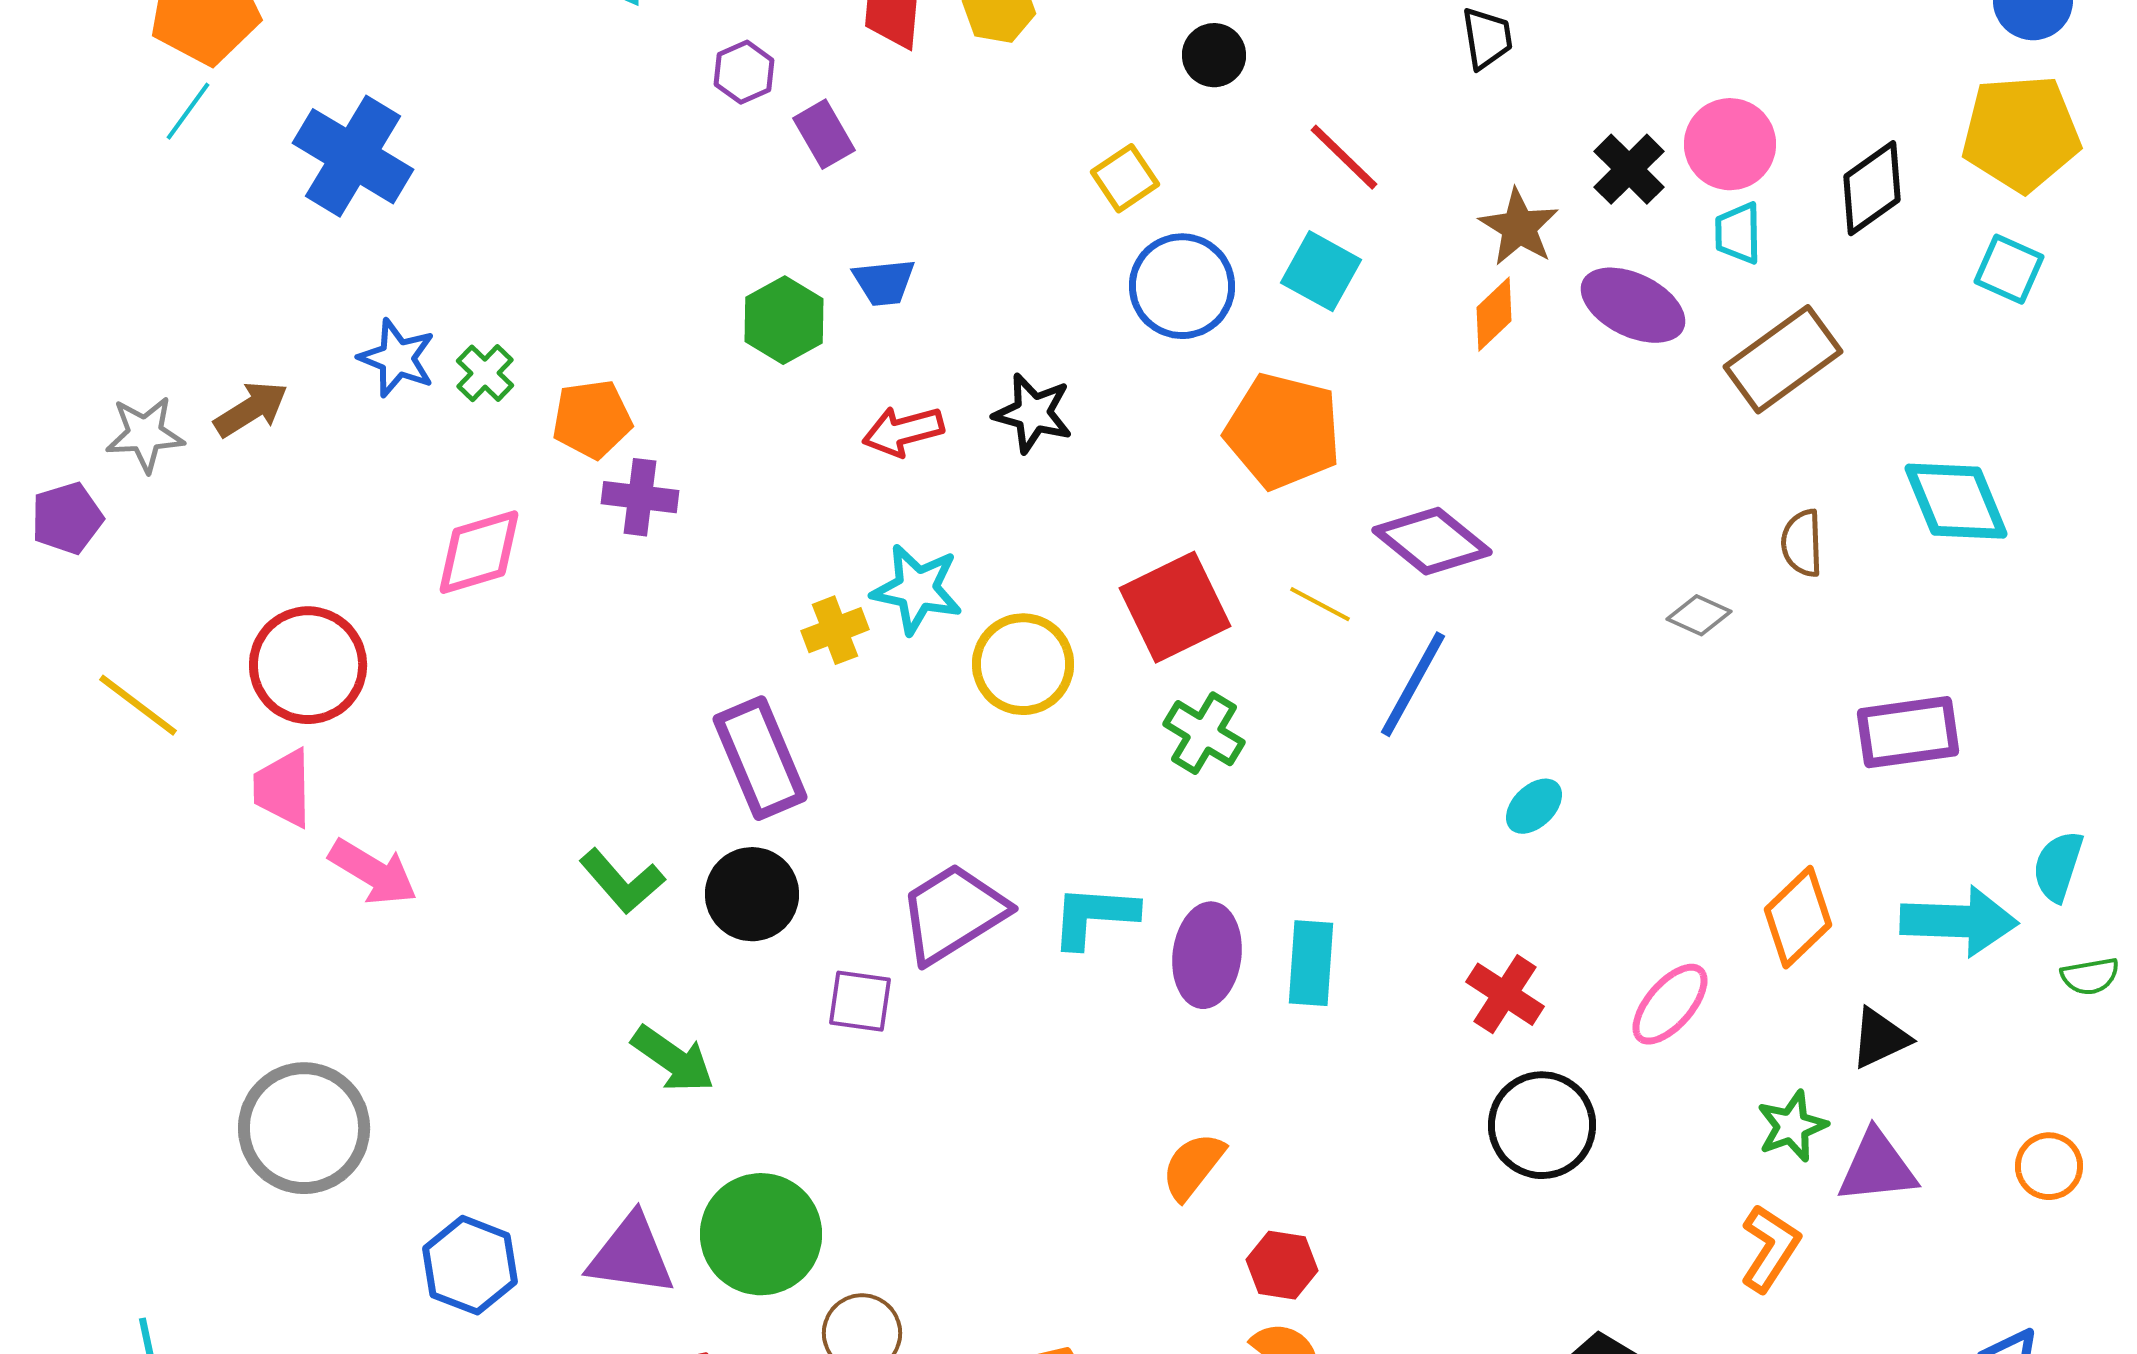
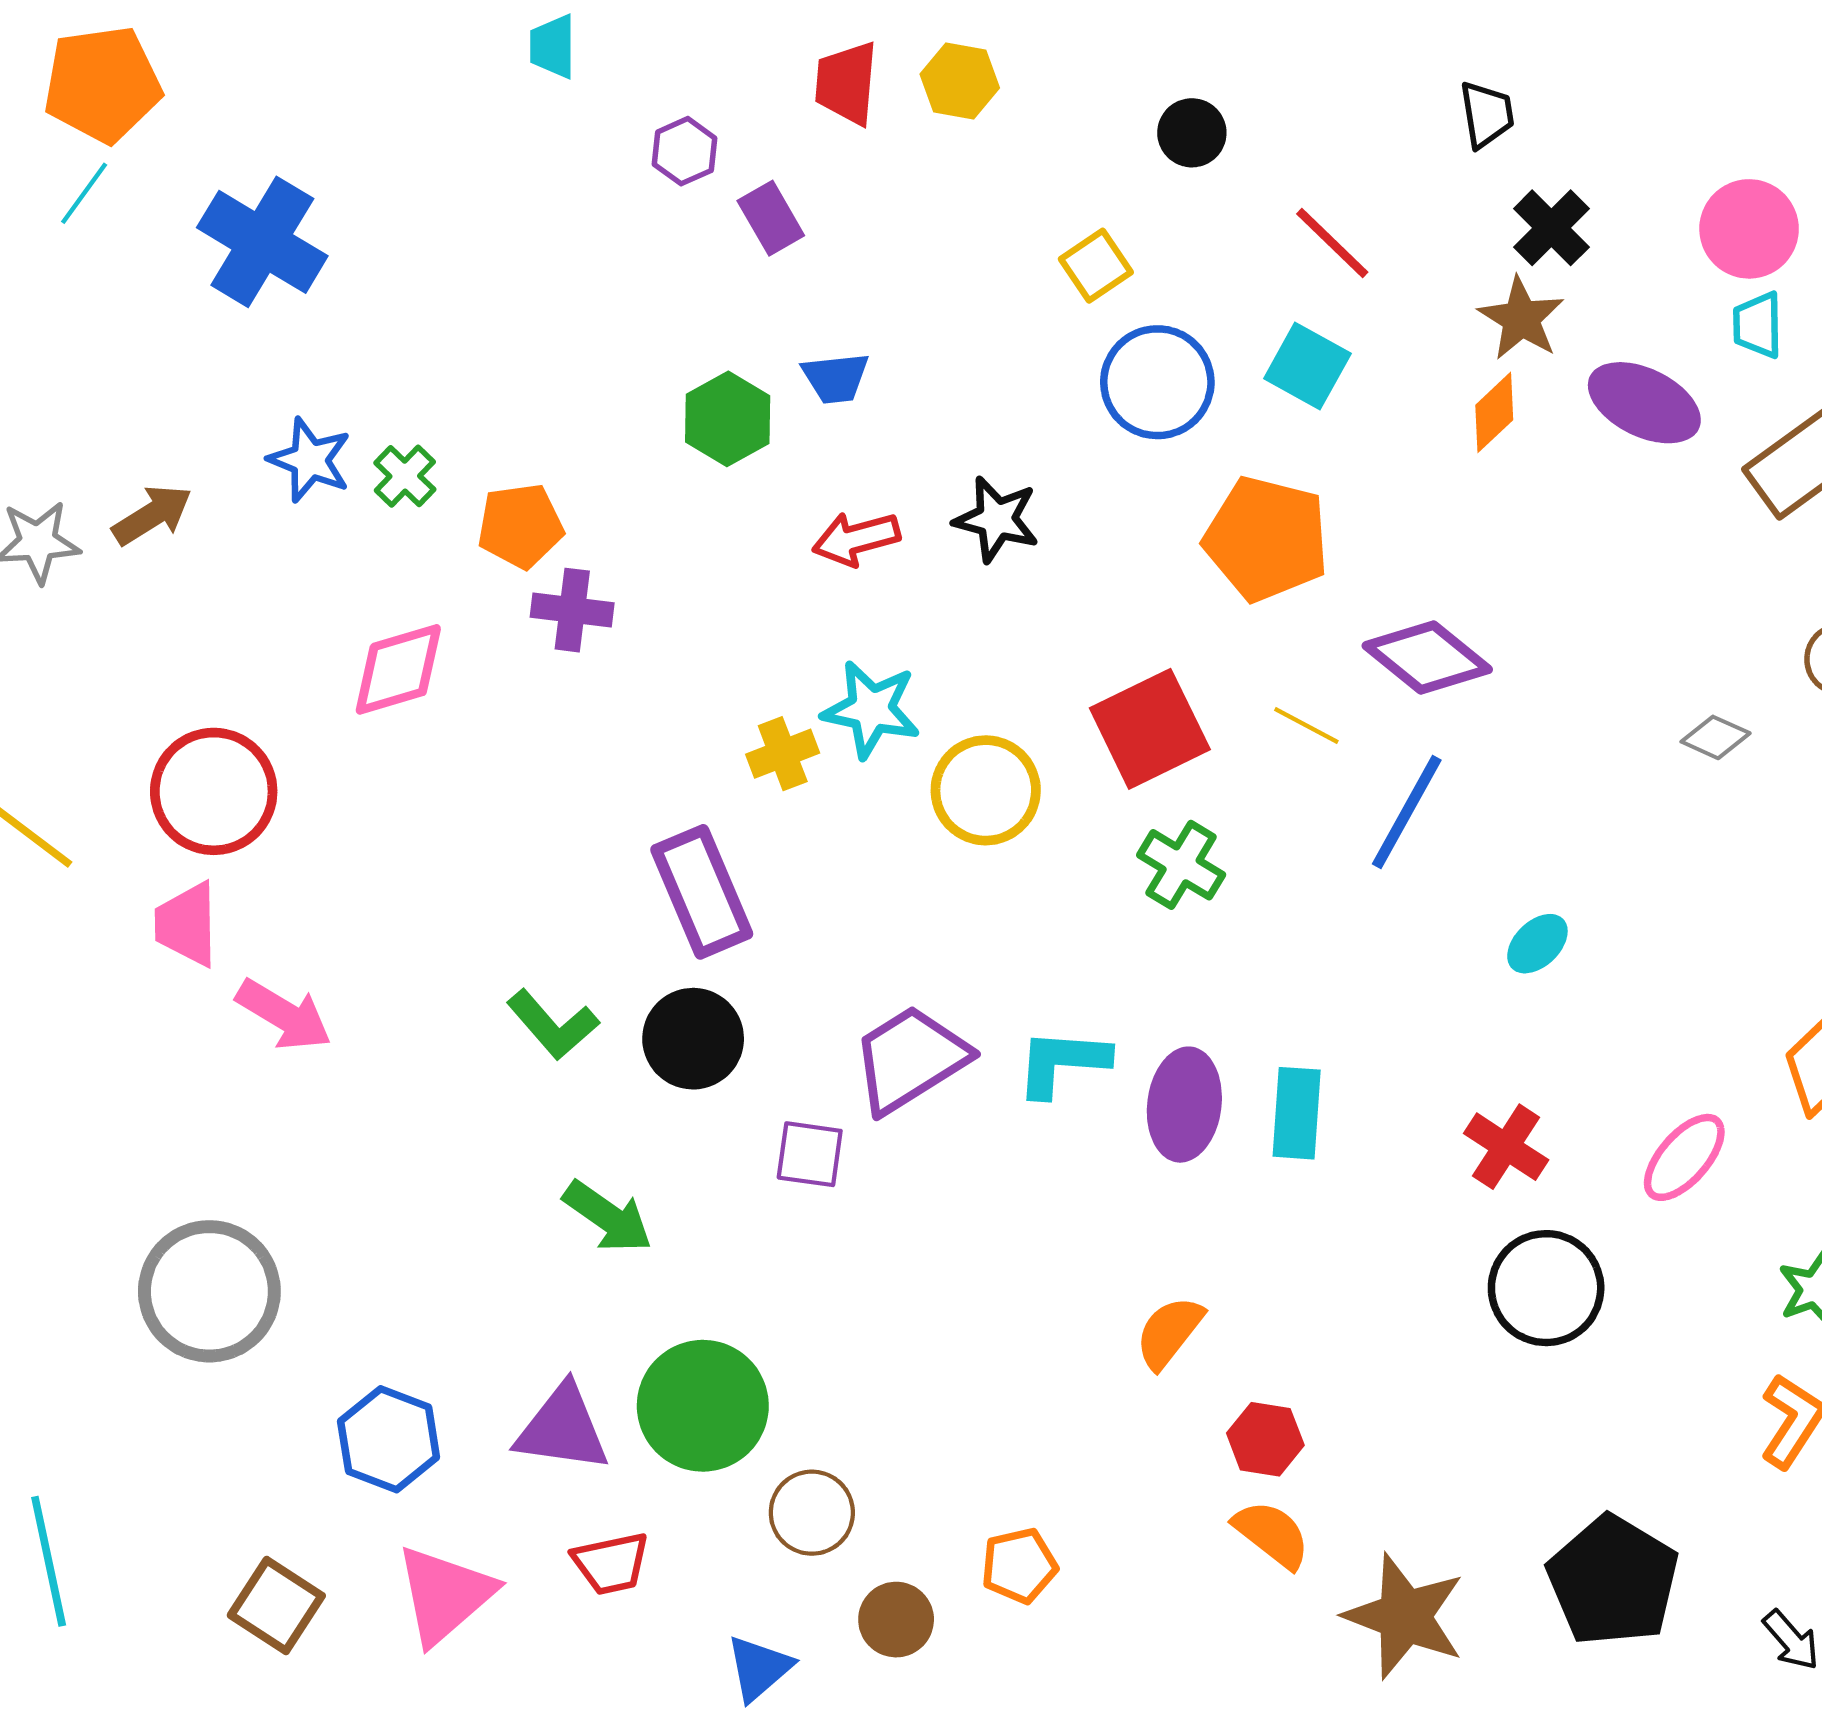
black cross: (1629, 169) -> (1551, 228), moved

